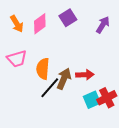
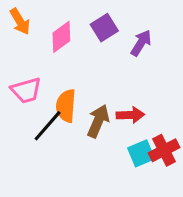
orange arrow: (17, 24) -> (20, 21), moved
purple arrow: (103, 25) -> (141, 43), moved
black line: (50, 88) -> (48, 126), moved

